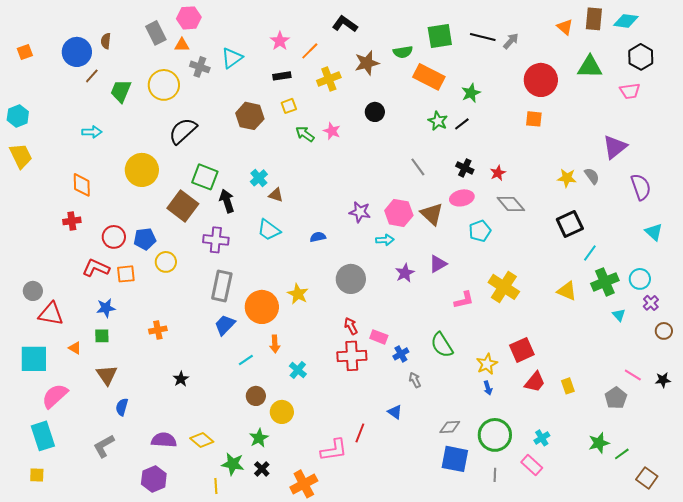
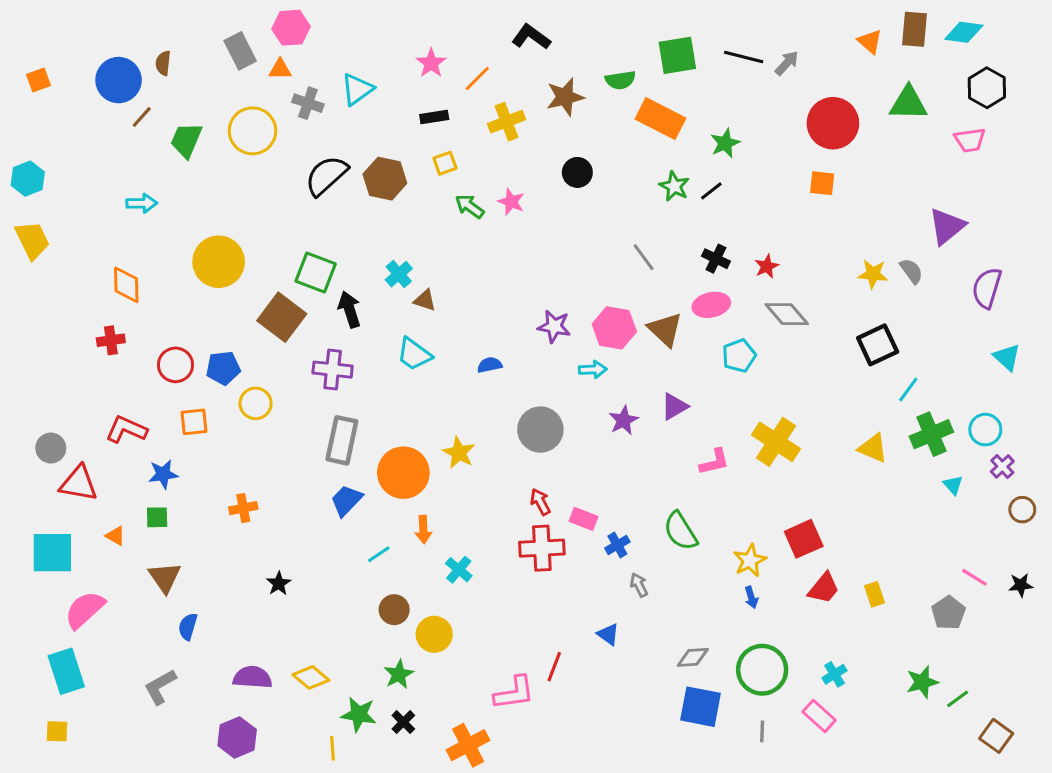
black semicircle: (183, 131) -> (326, 176), moved
purple semicircle: (641, 187) -> (987, 288), turned -144
red L-shape: (96, 268) -> (126, 430), moved

